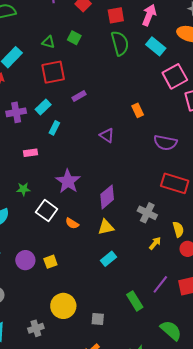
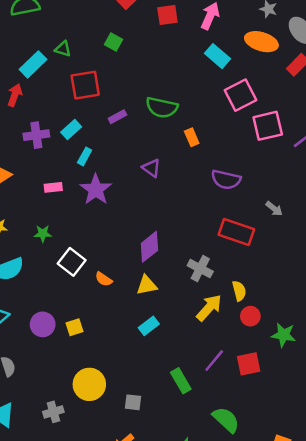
green triangle: (48, 42) -> (63, 49), moved
green semicircle: (120, 43) -> (162, 107), moved, turned 115
purple star: (68, 181) -> (96, 190), moved
yellow arrow: (155, 243) -> (209, 308), size x1.6

